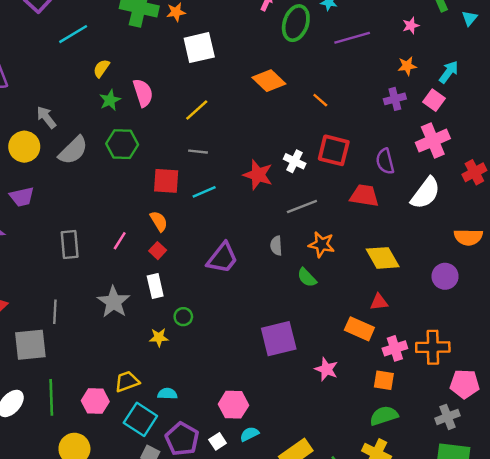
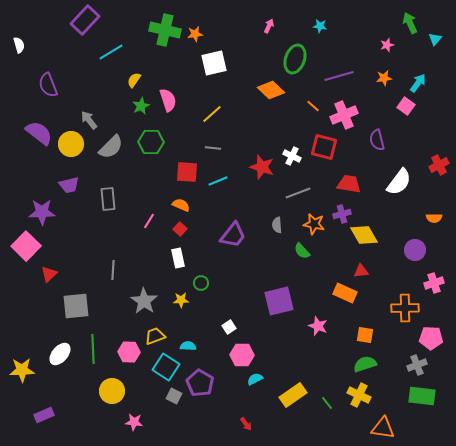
green ellipse: (296, 23) -> (295, 59), moved
purple line: (352, 38) -> (339, 76), moved
purple cross: (395, 99) -> (342, 214), moved
pink cross: (433, 141) -> (344, 115), moved
purple semicircle: (385, 161) -> (377, 140), moved
orange semicircle: (159, 221) -> (181, 205), turned -36
orange semicircle: (468, 237) -> (434, 218), size x0.7
gray rectangle: (70, 244) -> (108, 199), moved
gray star: (114, 302) -> (144, 301), moved
gray line: (55, 312) -> (113, 270), moved
pink cross: (395, 348) -> (434, 283), moved
white square: (218, 441) -> (229, 327), moved

